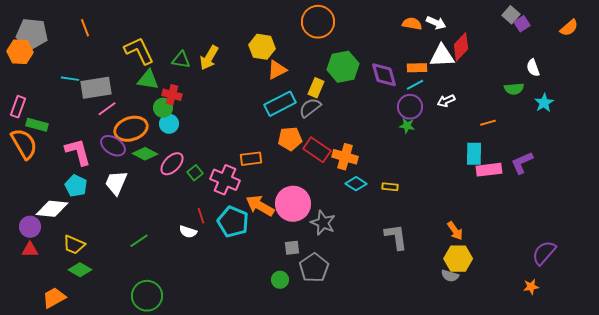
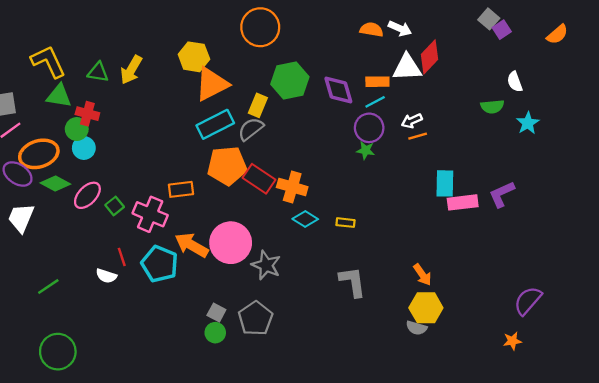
orange triangle: (277, 70) -> (212, 84), size x1.5
orange line: (488, 123) -> (418, 136), moved
orange pentagon: (290, 139) -> (227, 166), size x1.4
gray square: (292, 248) -> (216, 313), moved, turned 35

